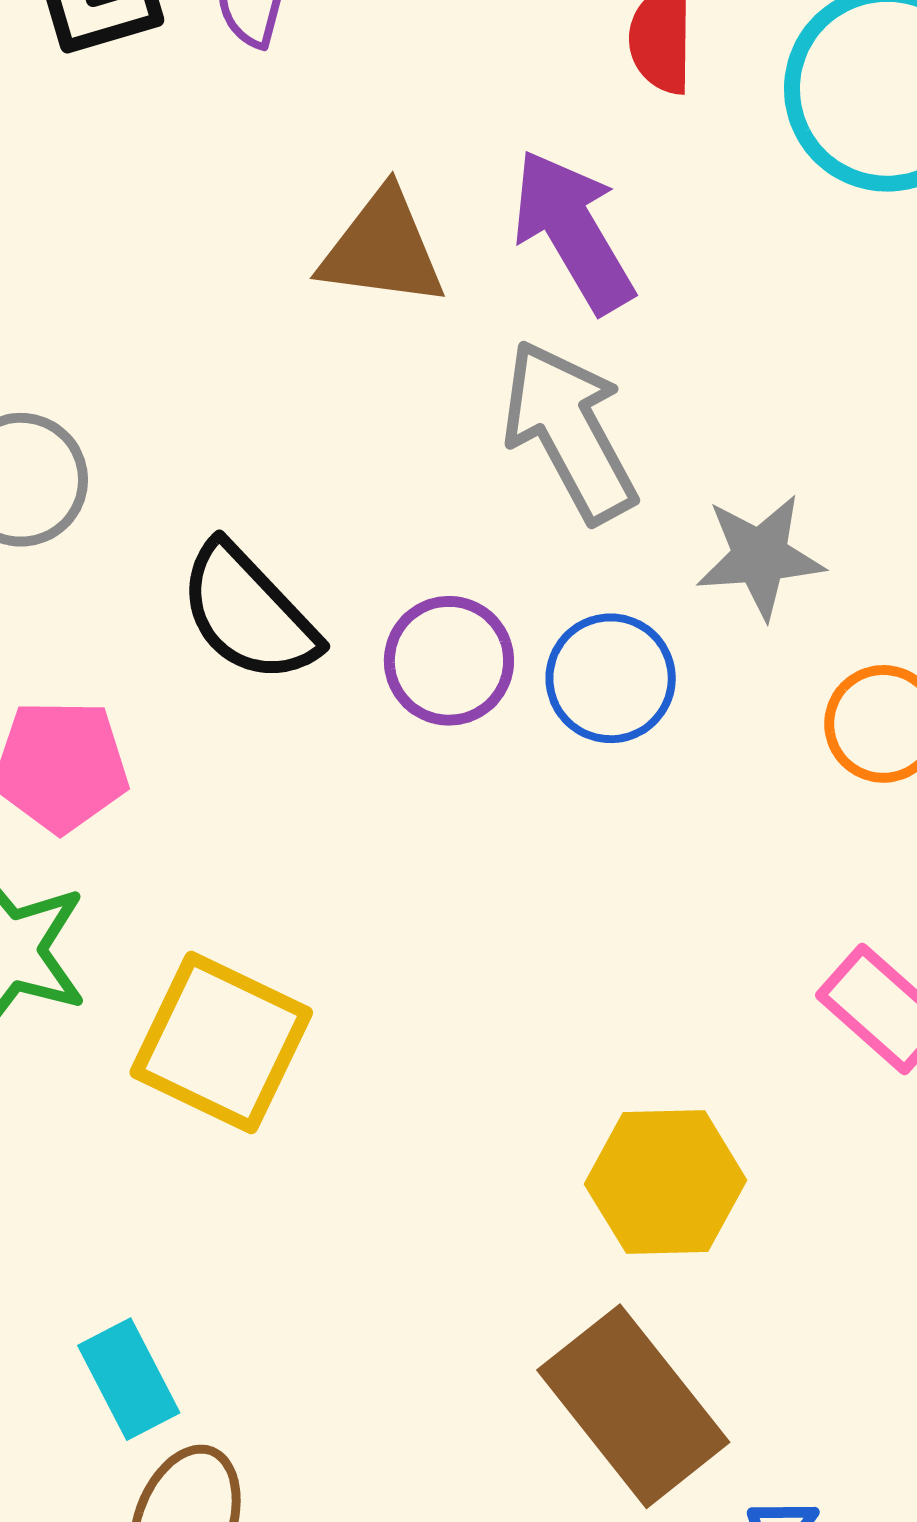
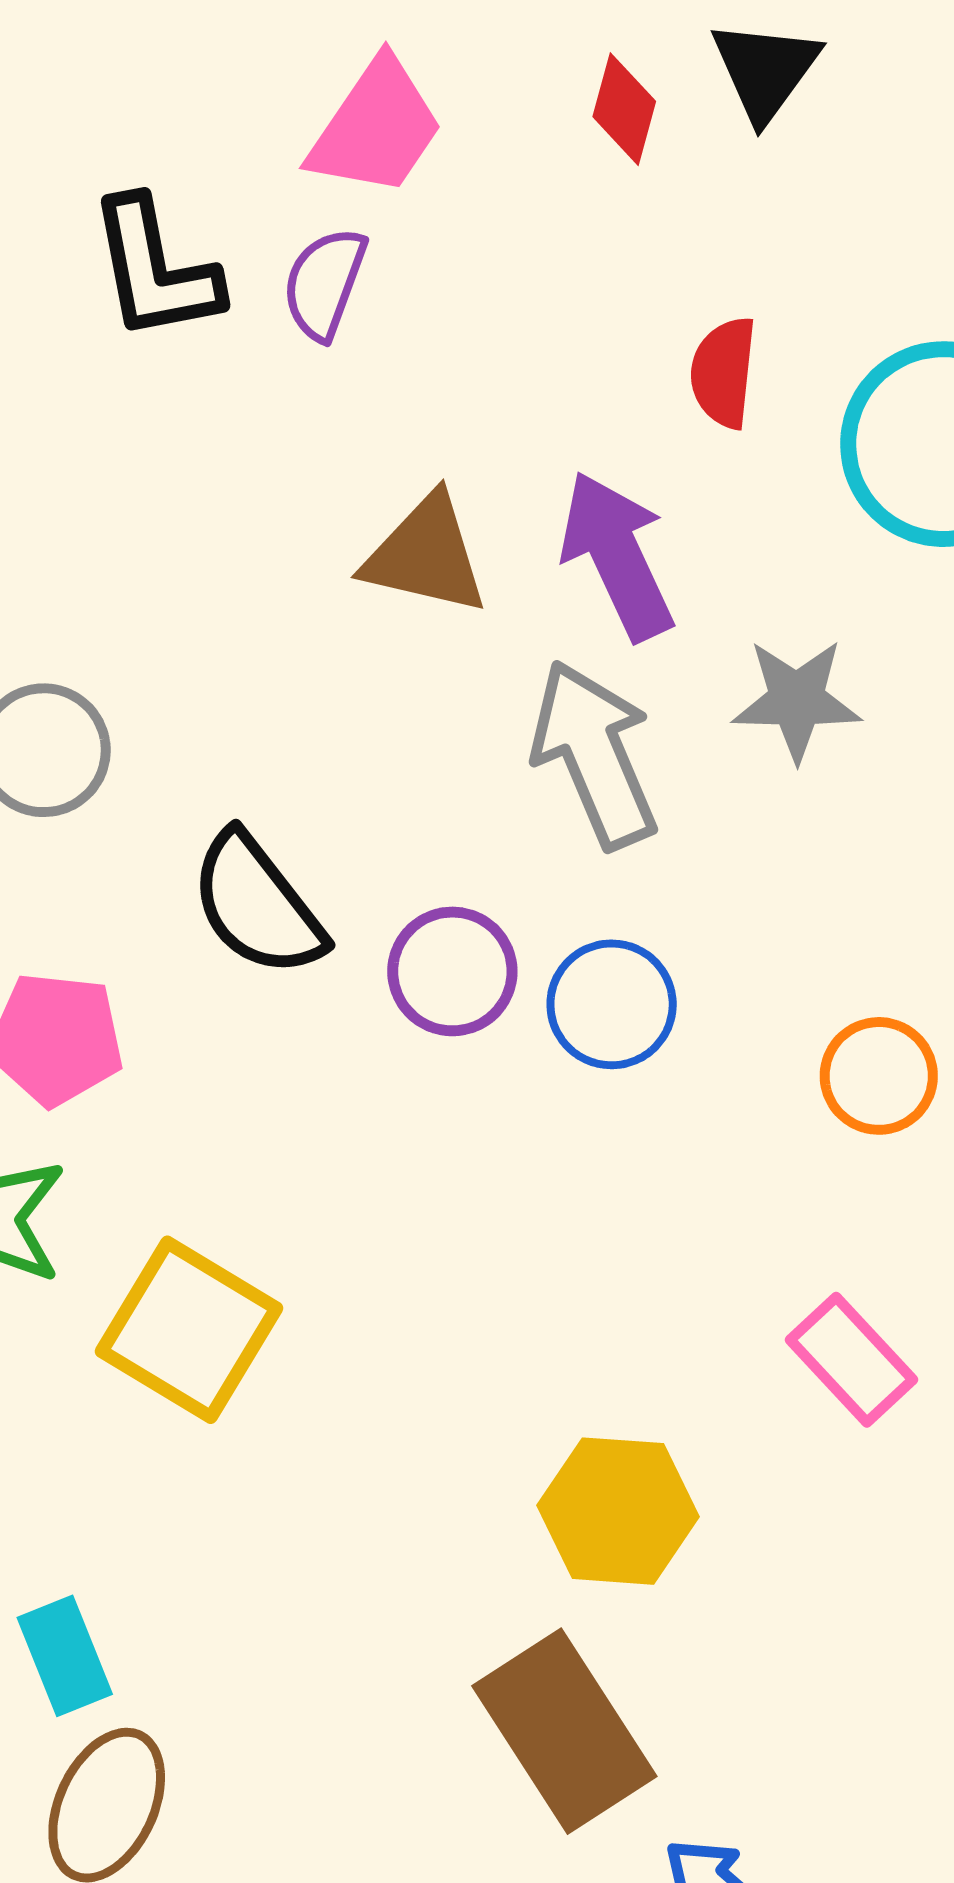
gray star: (760, 556) -> (797, 700), moved

